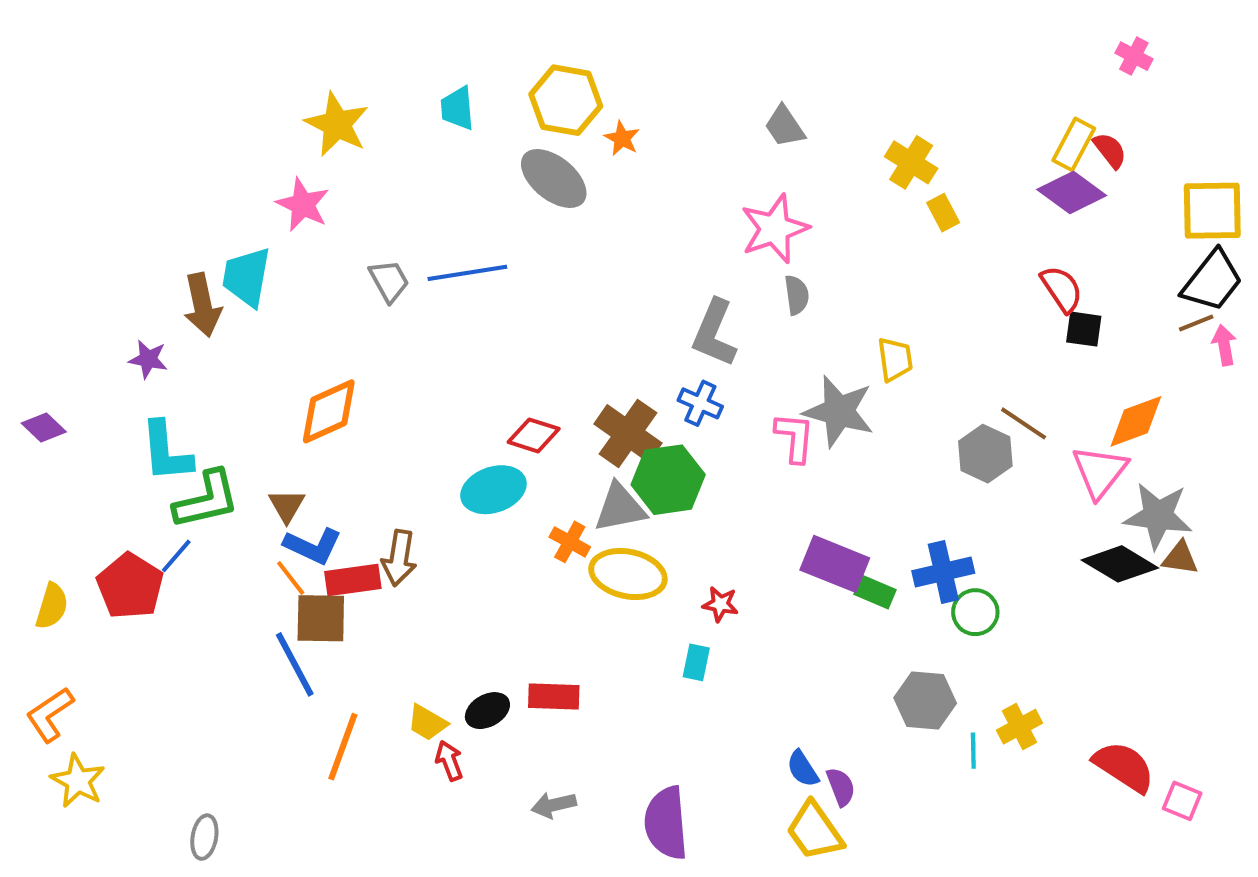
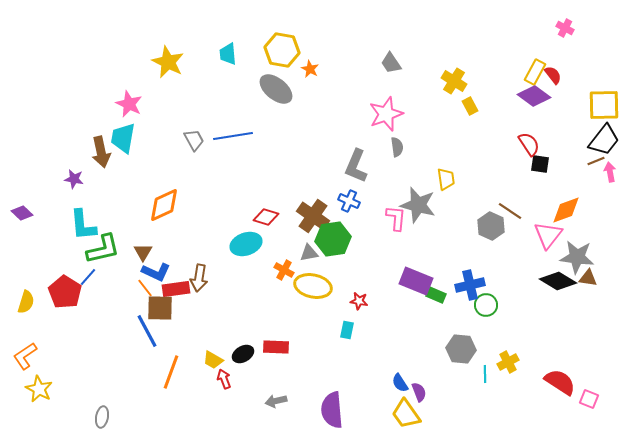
pink star: (303, 205) -> (129, 104), moved
gray triangle: (620, 508) -> (309, 253), size x0.7

